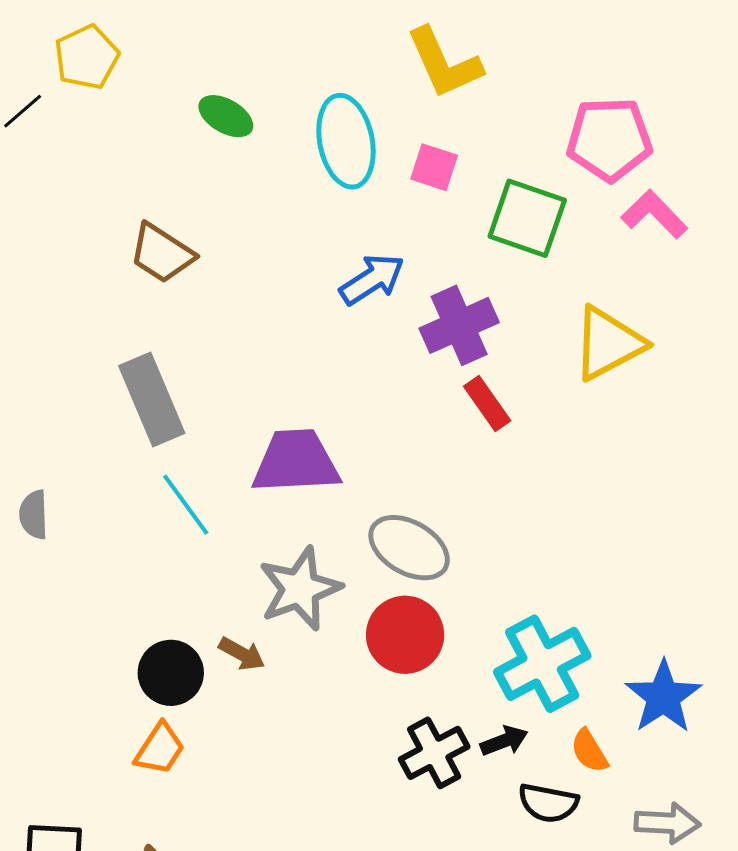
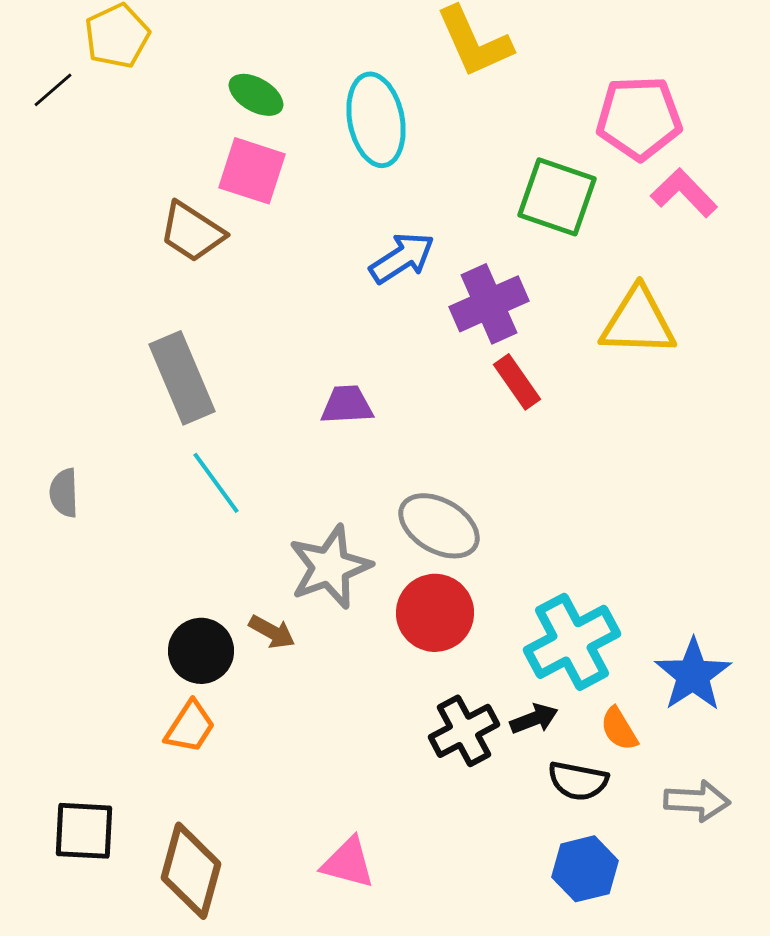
pink square: (434, 167) -> (252, 171), moved, size x1.4
yellow triangle: (608, 343) -> (638, 322), turned 30
purple trapezoid: (296, 462) -> (347, 405), moved, size x0.6

